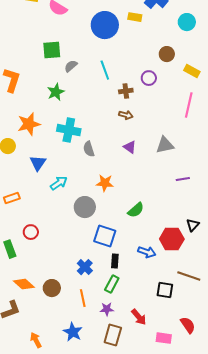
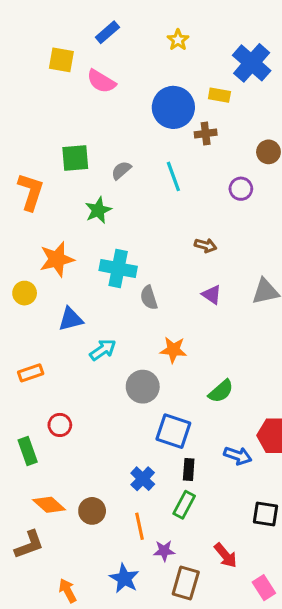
green square: (52, 50) -> (75, 158), moved
brown cross: (126, 91) -> (206, 133), moved
blue triangle: (38, 163) -> (71, 319), turned 42
purple star: (107, 309) -> (164, 551), moved
pink rectangle: (164, 338) -> (264, 588), turned 49

